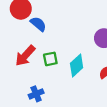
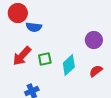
blue semicircle: (38, 24) -> (34, 27), turned 147

